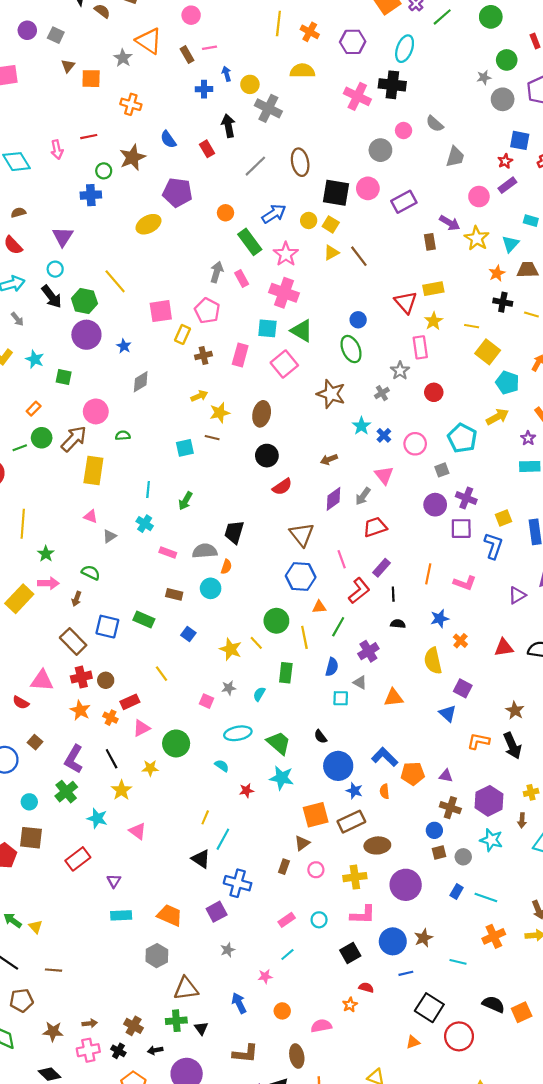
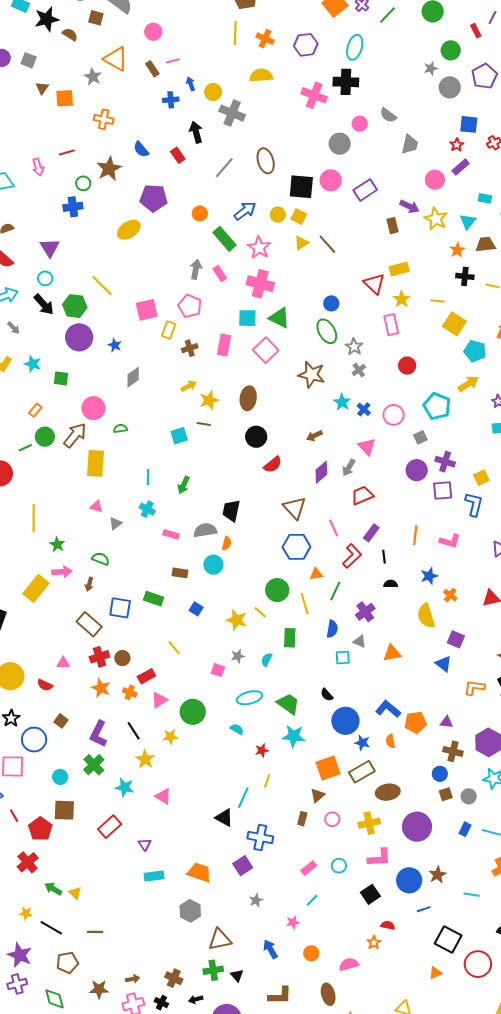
gray star: (400, 371) -> (354, 347), moved
pink triangle: (42, 681) -> (63, 663), size x0.6
yellow line: (205, 817) -> (267, 781), moved

